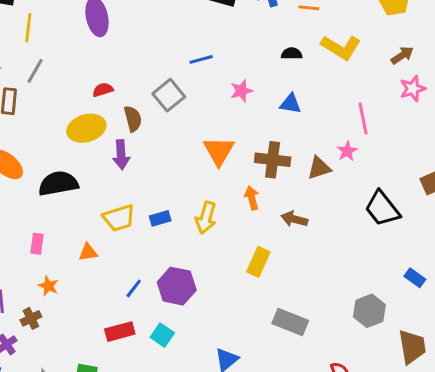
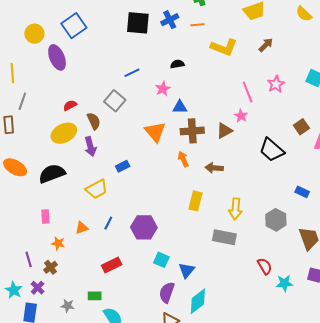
black semicircle: (292, 54) -> (177, 64), moved
pink star: (413, 89) -> (276, 84), moved
blue triangle: (291, 104) -> (180, 107), moved
blue rectangle: (160, 218) -> (123, 166), moved
yellow arrow: (206, 218) -> (236, 209), moved
orange triangle: (88, 252) -> (82, 228), moved
blue line: (134, 288) -> (108, 223), moved
cyan square: (162, 335) -> (161, 260), moved

